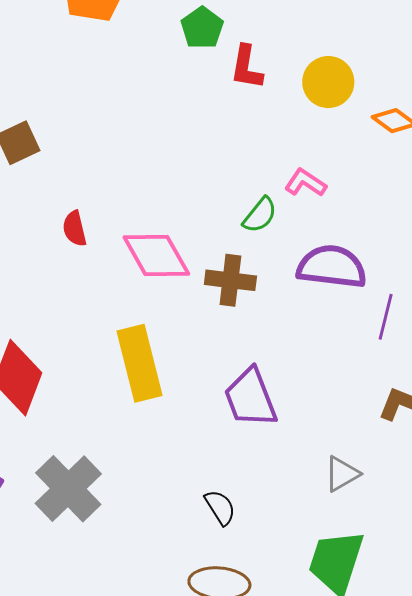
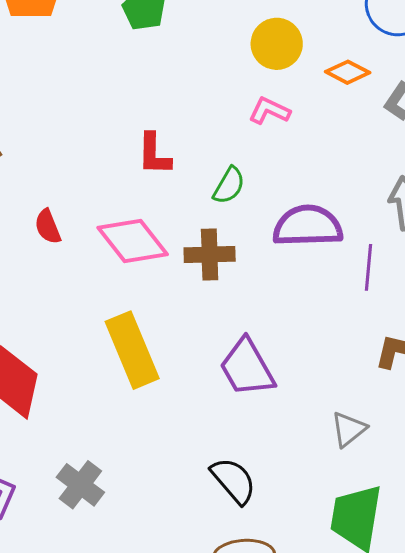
red L-shape: (247, 67) -> (154, 154), moved
pink L-shape: (305, 183) -> (269, 111), moved
gray cross: (68, 489) -> (80, 485), size x0.7
black semicircle: (220, 507) -> (233, 481), size x1.4

